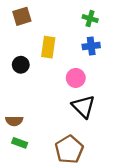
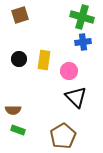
green cross: (90, 19) -> (82, 17), size x1.6
yellow rectangle: (48, 47) -> (44, 60), moved

